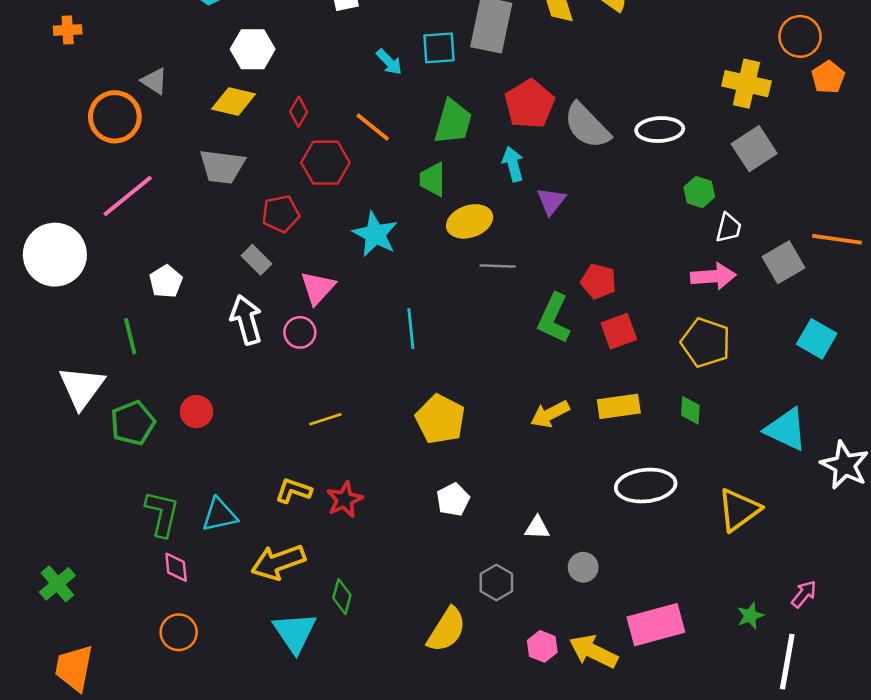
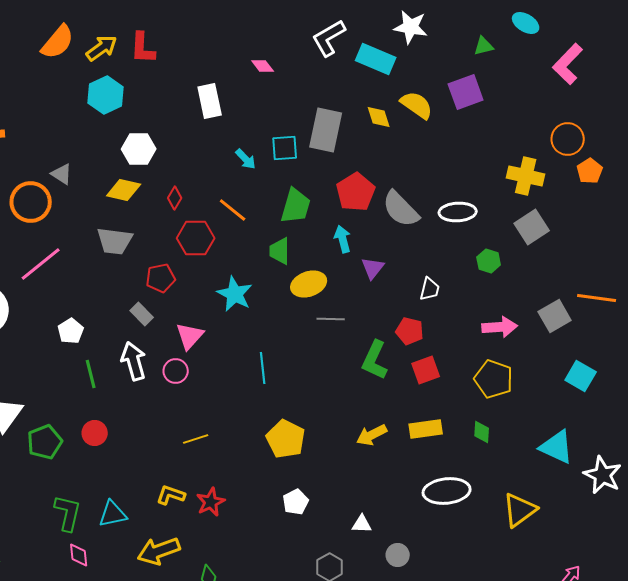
white trapezoid: (729, 228) -> (430, 289), moved
green line: (130, 336) -> (91, 374), moved

